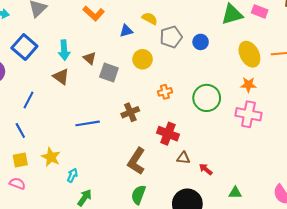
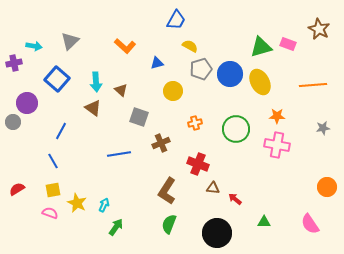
yellow semicircle: (150, 19) -> (190, 46), moved
blue circle: (201, 42) -> (230, 74), size x1.6
yellow ellipse: (249, 54) -> (260, 82), moved
gray square: (109, 72) -> (139, 117), moved
yellow star: (51, 157) -> (77, 203), moved

